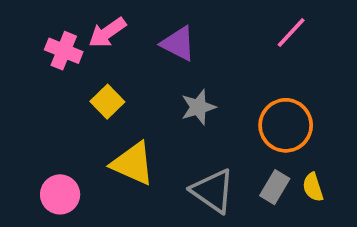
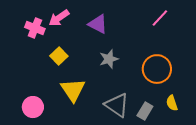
yellow triangle: (133, 164) -> (73, 90), turned 32
gray rectangle: (275, 187) -> (145, 111), moved

